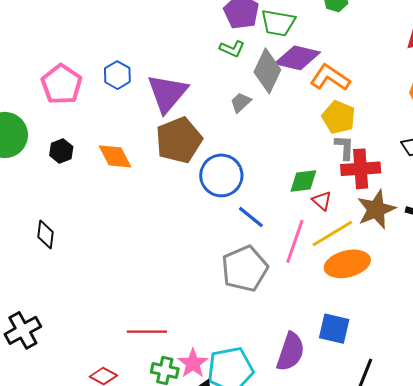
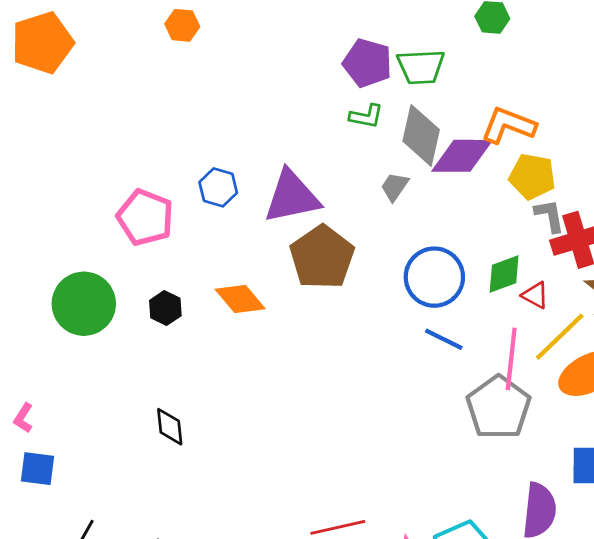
purple diamond: (297, 58) -> (462, 156), moved
purple triangle: (167, 93) -> (292, 197), turned 51
blue circle: (221, 175) -> (434, 277), moved
gray pentagon: (245, 269) -> (498, 407), moved

